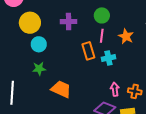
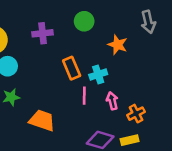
pink line: (102, 36) -> (84, 96), moved
pink arrow: (115, 89) -> (112, 101), moved
orange cross: (135, 91) -> (136, 114), turned -32

